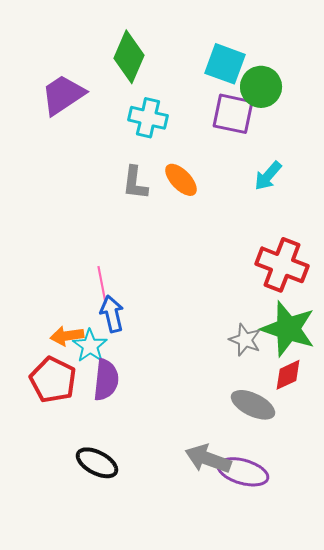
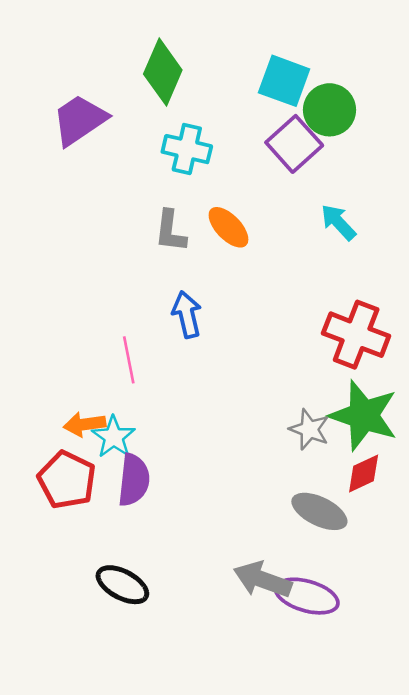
purple square: (233, 114) -> (294, 144), turned 36
cyan arrow: (268, 176) -> (338, 222), turned 96
blue arrow: (112, 314) -> (187, 314), moved

